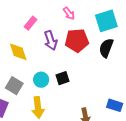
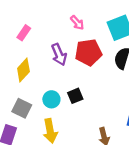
pink rectangle: (31, 23) -> (24, 33), moved
yellow diamond: (18, 52) -> (23, 70), turned 65

